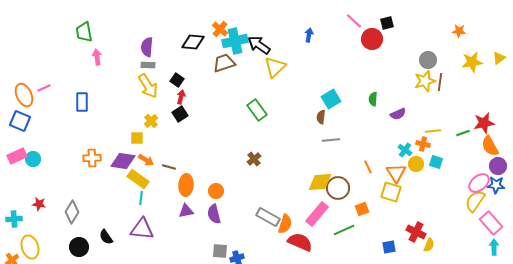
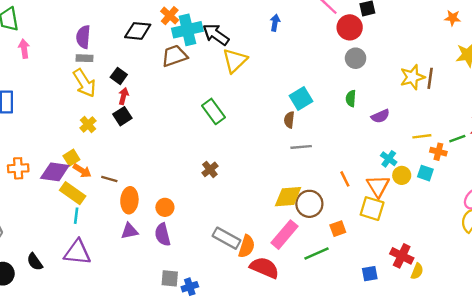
gray circle: (428, 60) -> (356, 58), moved
yellow square: (137, 138) -> (71, 158), moved, turned -32
orange cross: (423, 144) -> (438, 152), moved

